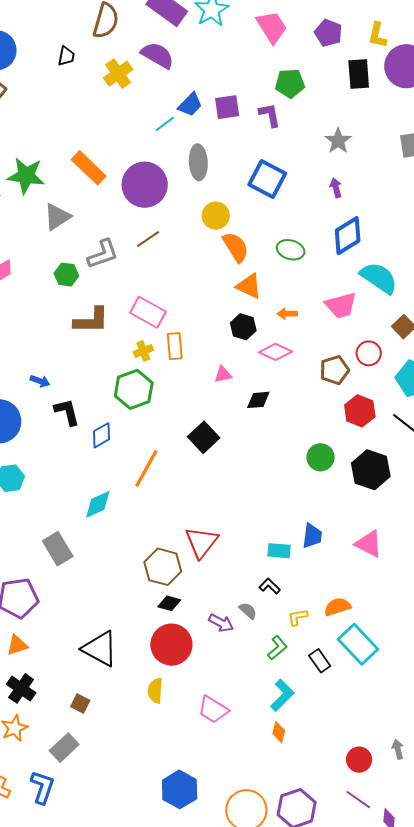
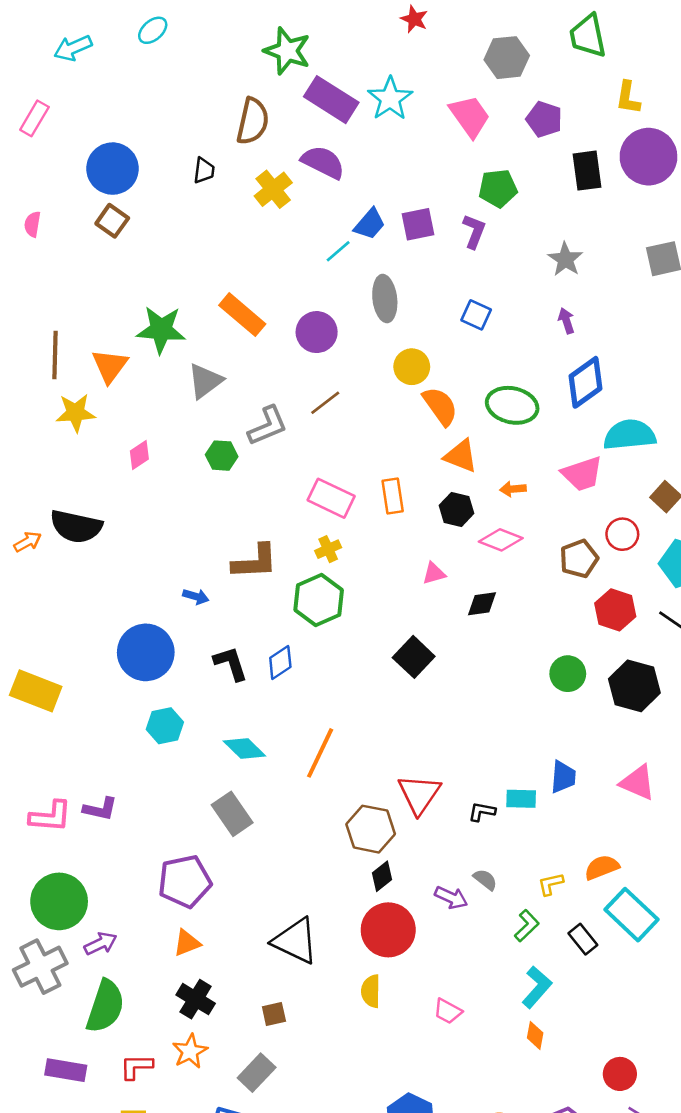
yellow L-shape: (377, 35) -> (628, 98), moved
purple L-shape: (270, 115) -> (474, 231), turned 36
blue square: (267, 179) -> (476, 315), size x0.6
purple circle: (145, 185) -> (317, 332), size x0.7
green ellipse: (291, 250) -> (512, 405), size x1.4
cyan semicircle: (379, 278) -> (630, 435), turned -36
brown L-shape: (91, 320) -> (255, 562), moved
orange rectangle: (175, 346) -> (393, 496), moved
black L-shape: (67, 412) -> (231, 663), moved
orange line: (146, 468) -> (320, 753), moved
cyan diamond: (98, 504) -> (244, 748), moved, turned 72
black L-shape: (270, 586) -> (482, 812), moved, turned -30
black diamond: (169, 603) -> (382, 876), turned -50
brown square: (80, 704) -> (274, 1014), turned -36
pink trapezoid: (213, 710) -> (448, 1011), size x0.7
red circle: (359, 760) -> (620, 1074), moved

